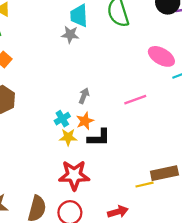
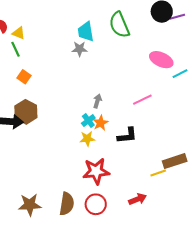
cyan cross: (62, 119) -> (88, 121), moved
black L-shape: (99, 138) -> (127, 136), moved

